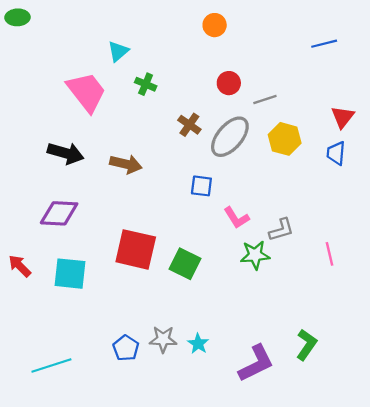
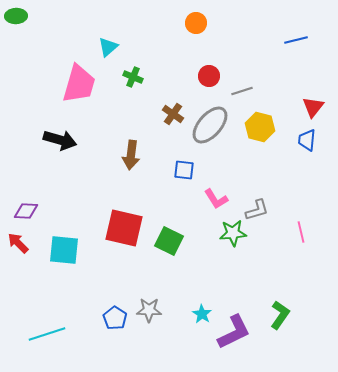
pink trapezoid: (86, 92) -> (79, 84), turned 54
brown arrow: (126, 164) -> (131, 155), moved, turned 84
purple diamond: (59, 213) -> (26, 211), moved, size x0.7
cyan star: (198, 344) -> (202, 314), moved

